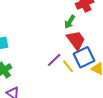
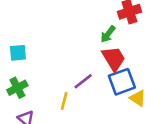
yellow line: (68, 66) -> (64, 101), moved, turned 48

